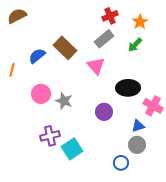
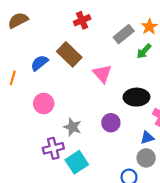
red cross: (110, 16) -> (82, 20), moved
gray rectangle: (104, 39) -> (124, 34), moved
gray star: (64, 101) -> (72, 127), moved

